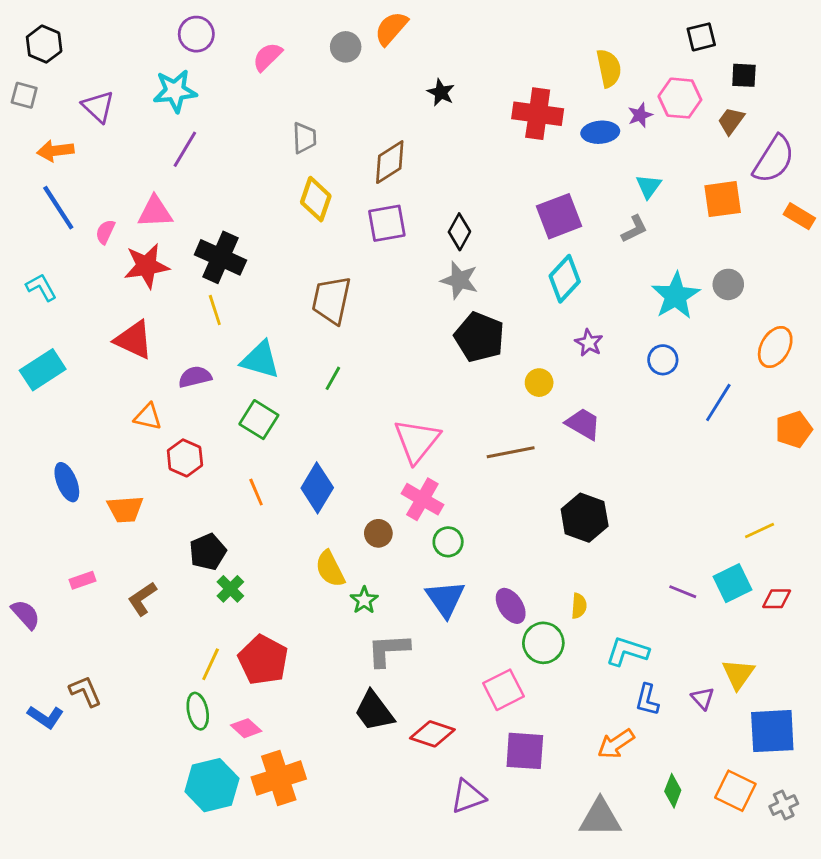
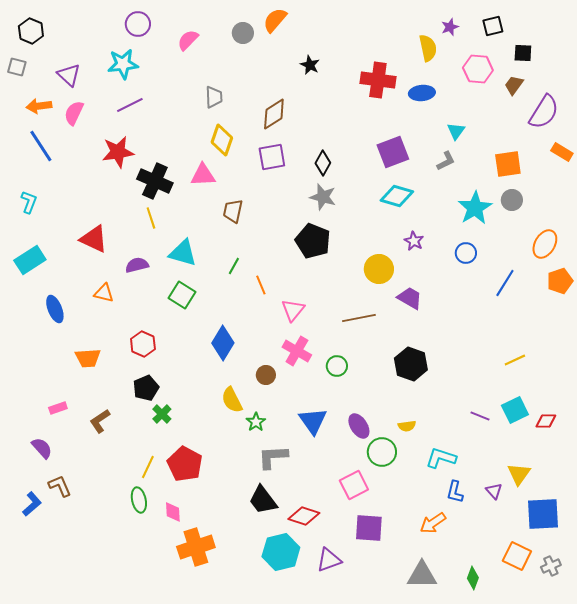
purple star: (640, 115) -> (450, 27), moved
purple line: (185, 149) -> (130, 105), turned 32
orange square: (723, 199) -> (508, 164), moved
pink triangle: (155, 212) -> (203, 175), moved
pink semicircle: (105, 232) -> (74, 113), moved, size x1.4
red star: (147, 266) -> (118, 152), moved
cyan diamond: (565, 279) -> (397, 196), turned 64
cyan L-shape: (41, 287) -> (29, 202), turned 50
brown trapezoid: (331, 300) -> (233, 211), size x0.7
black pentagon: (479, 337) -> (313, 241), moved
yellow circle: (539, 383) -> (379, 269), size x1.5
orange pentagon: (794, 430) -> (560, 281), moved
pink triangle: (417, 441) -> (293, 310), size x0.7
red hexagon: (185, 458) -> (143, 344), moved
blue ellipse: (67, 482) -> (55, 309), moved
orange line: (256, 492) -> (261, 285), moved
yellow line: (760, 530) -> (515, 360), moved
green circle: (448, 542) -> (337, 366), moved
yellow semicircle: (579, 606) -> (407, 426), turned 78
purple semicircle: (26, 614) -> (42, 448), moved
blue L-shape: (46, 717) -> (32, 504), turned -75
pink diamond: (246, 728) -> (173, 512), turned 45
cyan hexagon: (212, 785) -> (281, 552), moved
green diamond: (673, 791) -> (473, 578), moved

